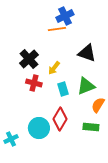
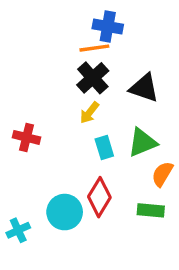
blue cross: (65, 16) -> (108, 27), turned 36
black cross: (29, 59) -> (93, 78), moved
red cross: (34, 83) -> (27, 137), moved

